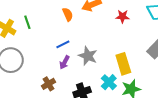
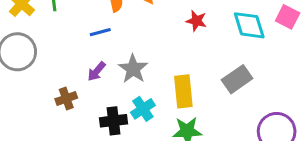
blue line: (63, 44) -> (100, 32), moved
cyan cross: (109, 82) -> (143, 109), moved

